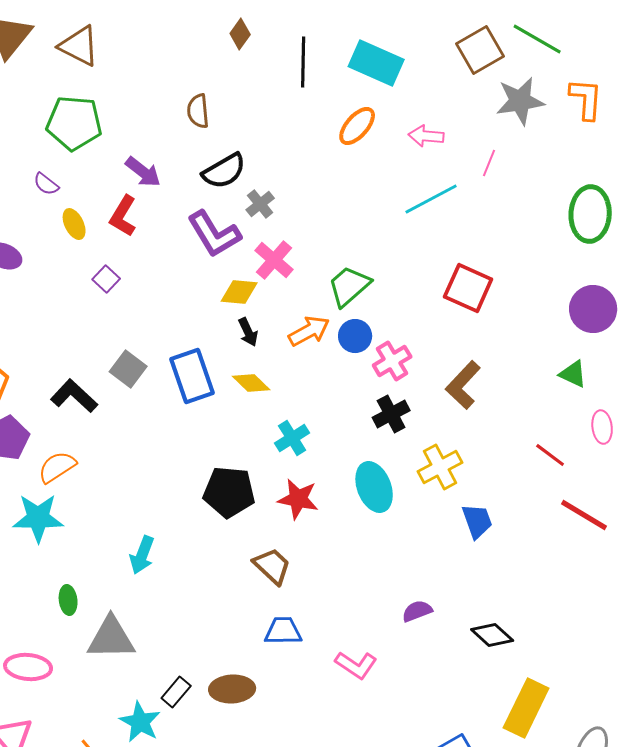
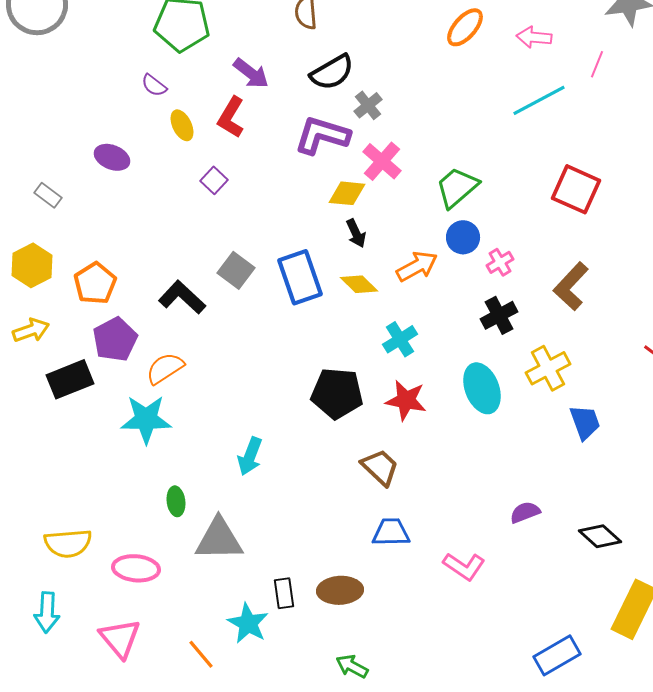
purple L-shape: (214, 234) -> (322, 135), turned 138
orange arrow: (309, 331) -> (417, 266), moved
pink cross: (392, 361) -> (500, 262), size x0.7
black rectangle: (176, 692) -> (284, 593), turned -48

